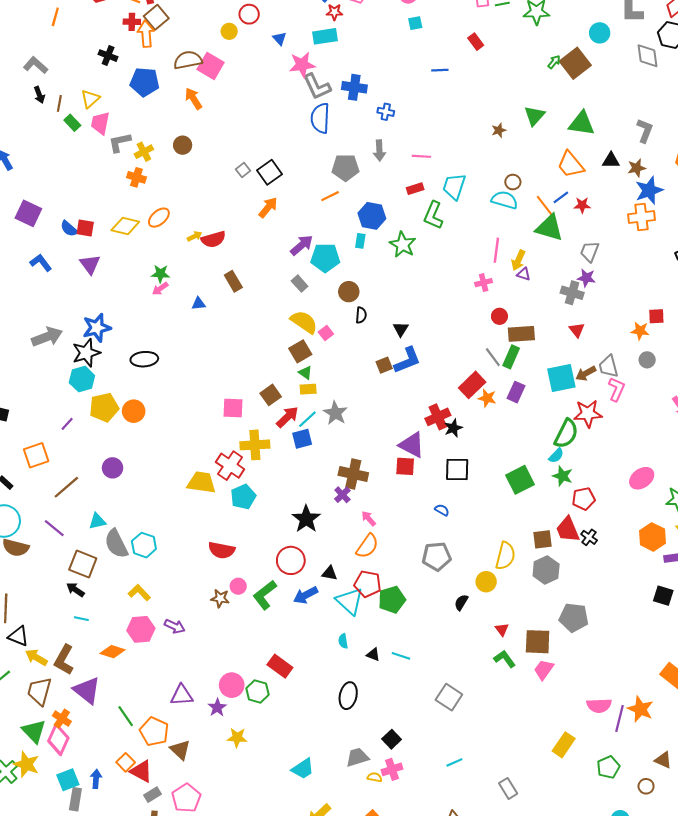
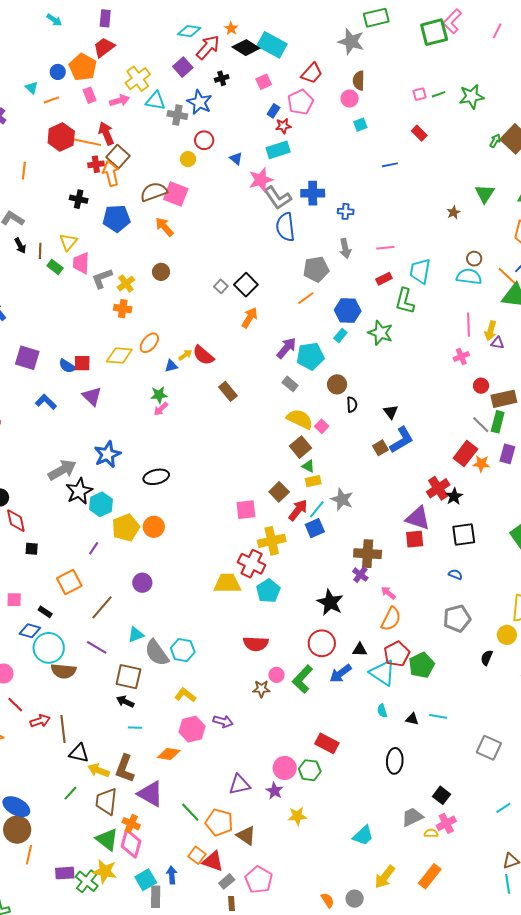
red semicircle: (213, 239) -> (203, 355), turned 65
cyan rectangle: (360, 241) -> (340, 335), turned 40
blue triangle: (199, 304) -> (171, 366), moved
black star: (86, 353) -> (79, 491), moved
red pentagon: (368, 584) -> (397, 654), turned -30

